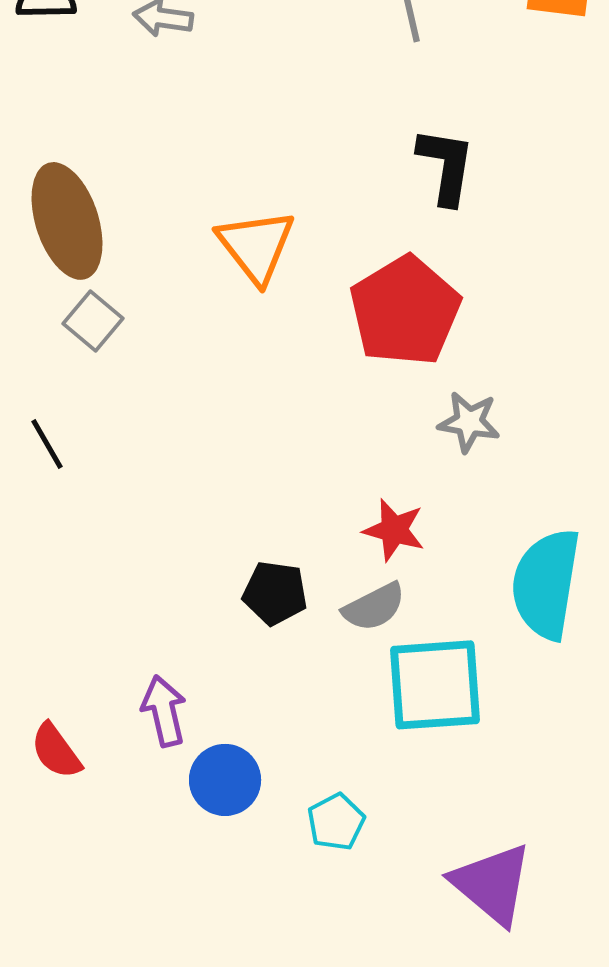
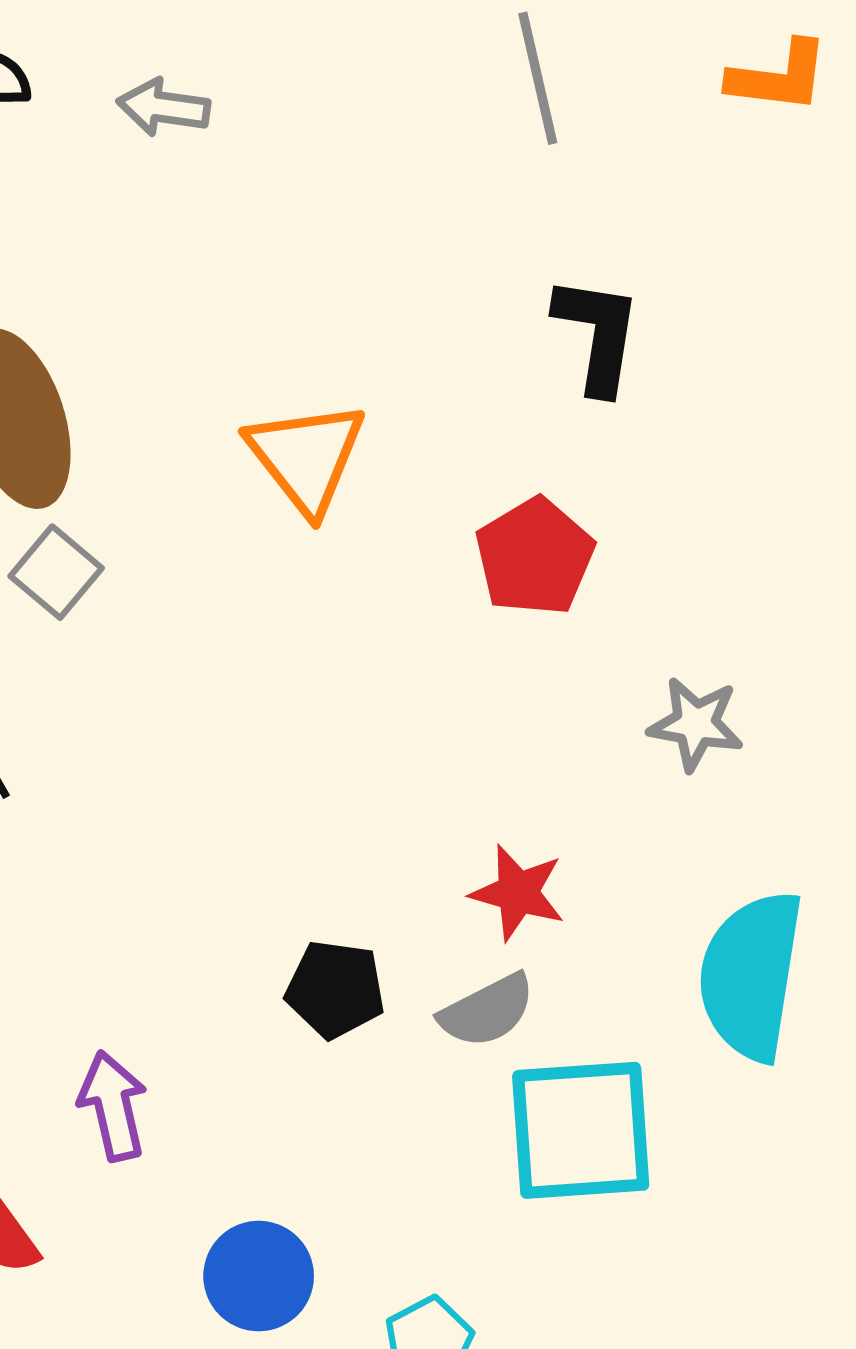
red pentagon: (405, 311) -> (535, 557), size x0.7
gray star: (469, 422) -> (696, 724), moved
purple arrow: (164, 711) -> (113, 1106), moved

